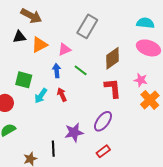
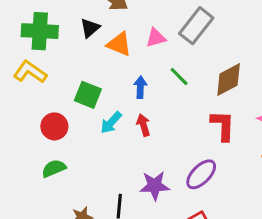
black triangle: (19, 37) -> (90, 28), turned -40
orange triangle: (39, 45) -> (119, 44), turned 42
pink triangle: (64, 50) -> (156, 38), moved
green line: (81, 70) -> (179, 76), moved

